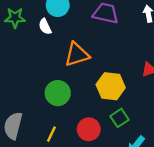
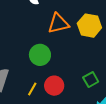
yellow hexagon: (111, 86) -> (89, 26), moved
red circle: (89, 129) -> (54, 86), moved

